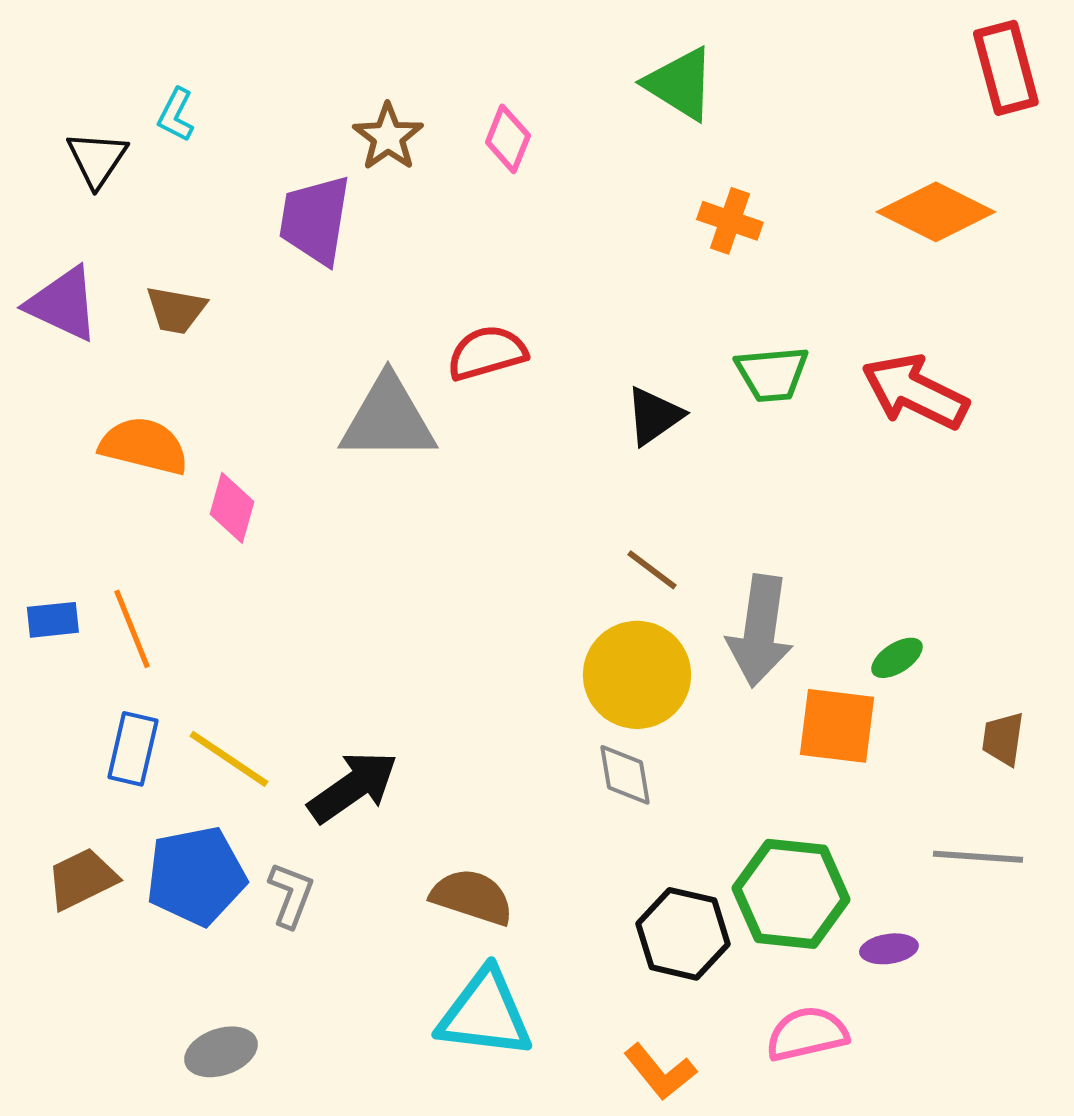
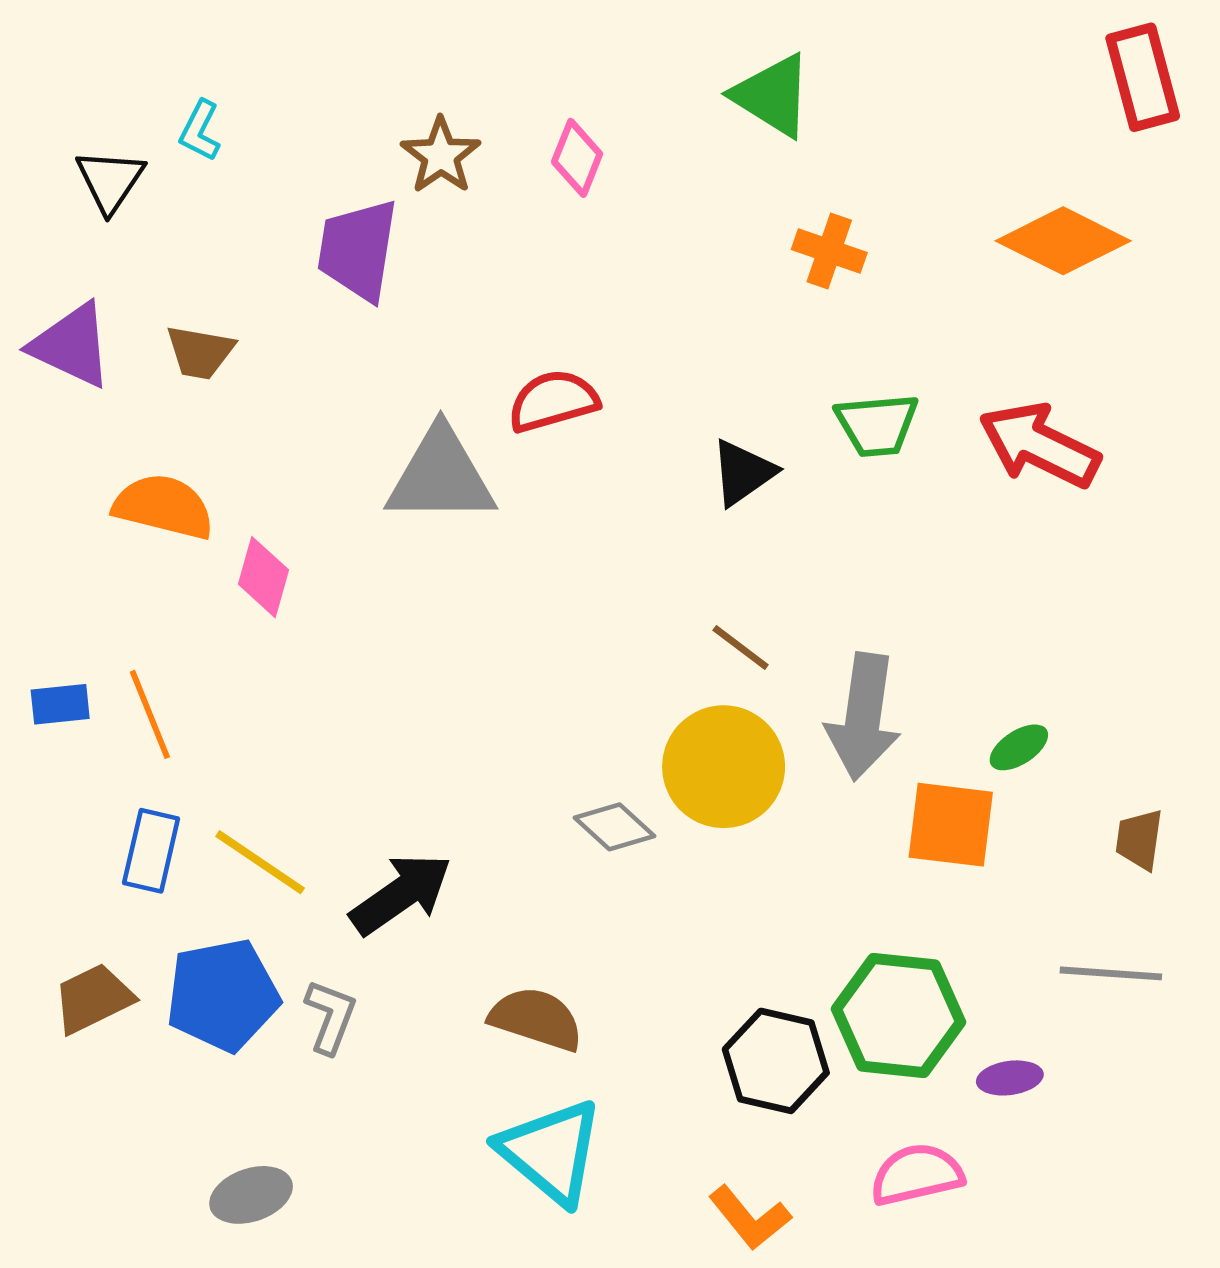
gray diamond: (625, 775) -> (615, 827), moved, turned -38
cyan triangle: (485, 1014) -> (551, 1152), turned 33

